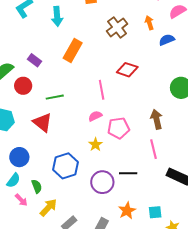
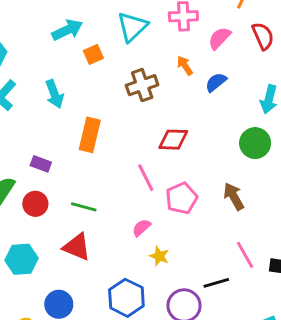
brown cross: (117, 27) -> (142, 85), turned 35
green line: (55, 97) -> (84, 207), turned 42
pink semicircle: (95, 116) -> (141, 228), moved
pink pentagon: (118, 128) -> (182, 198), moved
pink line: (153, 149) -> (245, 255), moved

